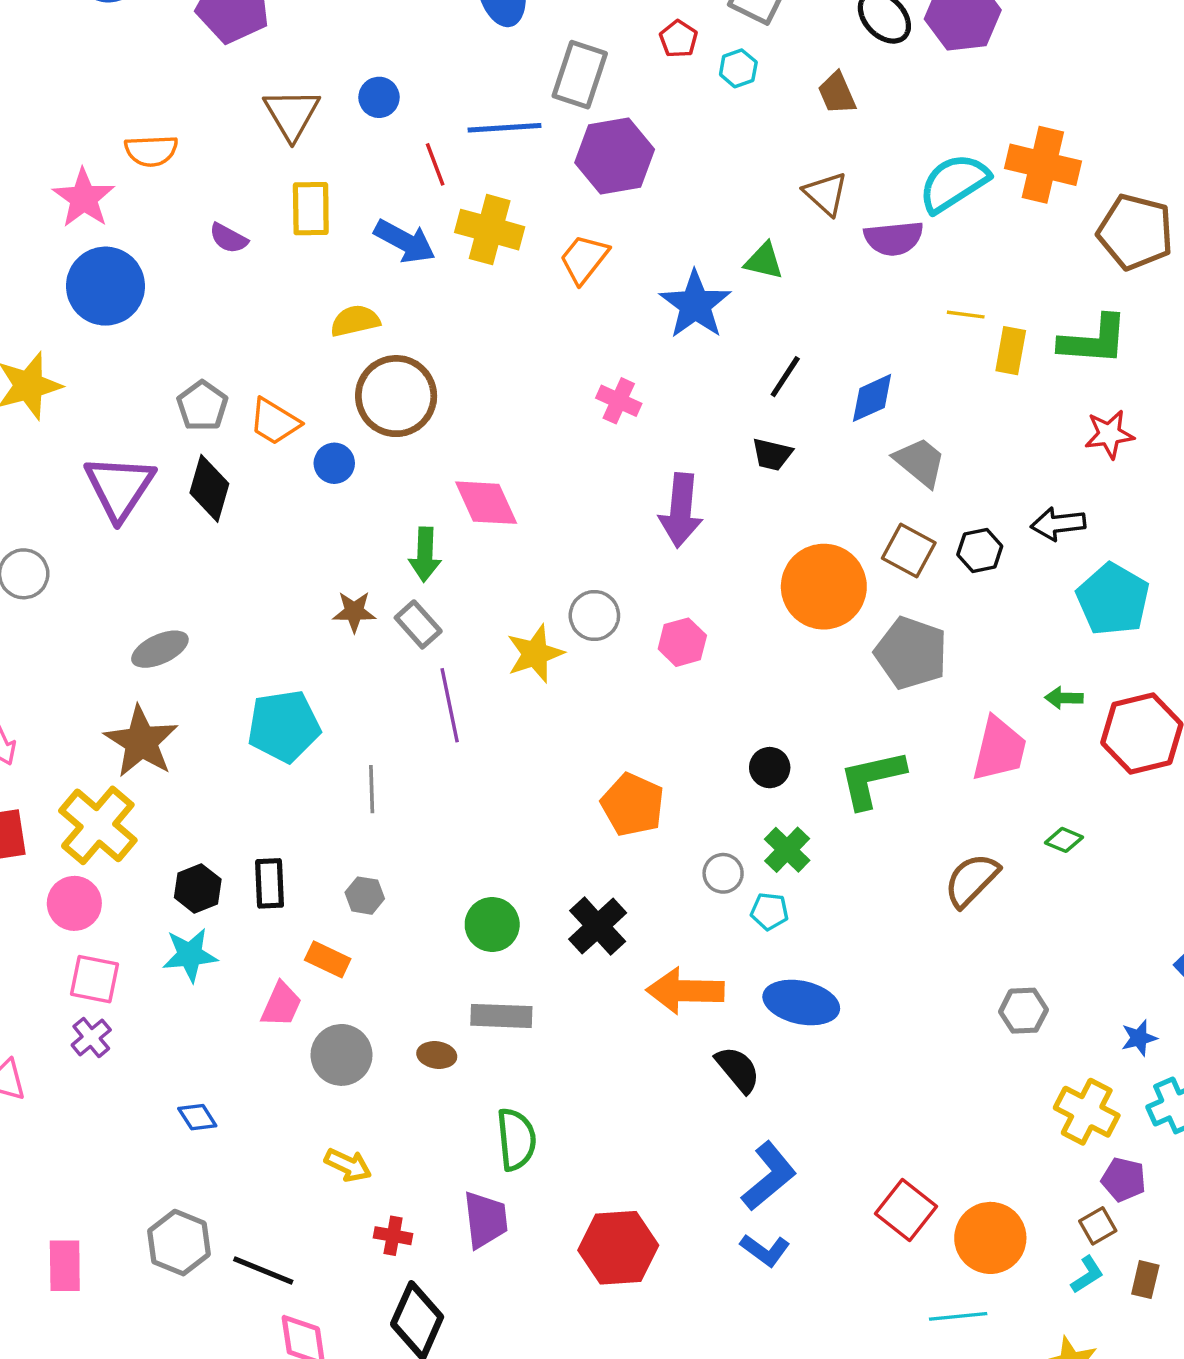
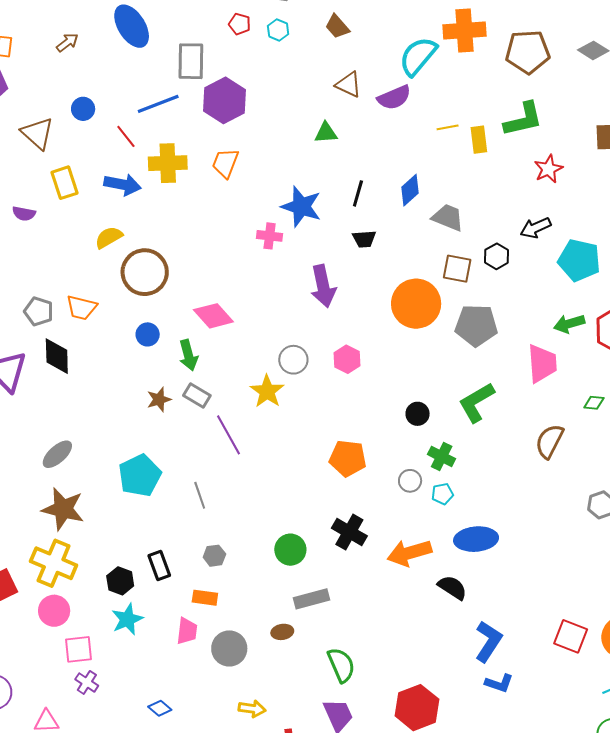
blue star: (695, 305) -> (301, 207), moved
blue circle: (334, 463) -> (148, 334), moved
green arrow: (1064, 698) -> (569, 324), size x1.4

